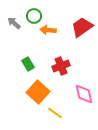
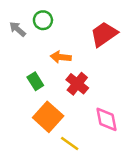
orange arrow: (48, 30) -> (61, 57), moved
red cross: (61, 66) -> (77, 84), turned -30

